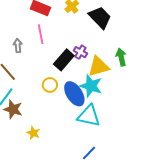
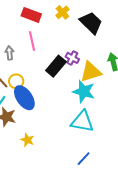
yellow circle: (50, 85) -> (16, 81), moved
blue ellipse: (74, 94) -> (24, 98), moved

